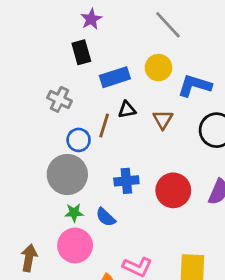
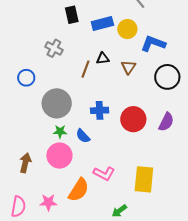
blue rectangle: (115, 77) -> (102, 23), moved
blue circle: (79, 140) -> (26, 78), moved

